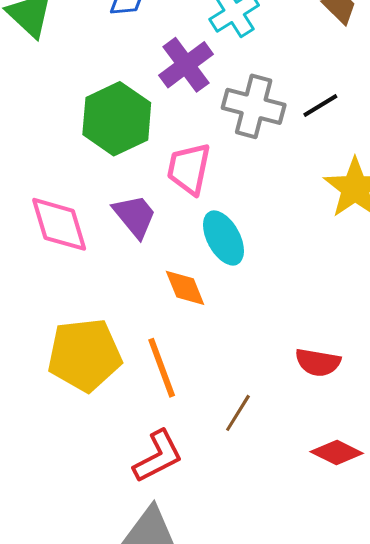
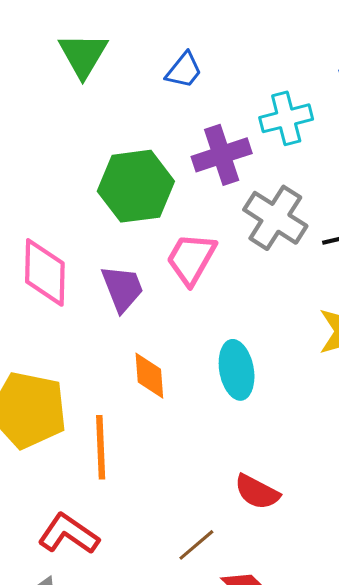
cyan ellipse: (223, 238) -> (237, 370), moved
brown line: (238, 413) -> (196, 545), moved
red L-shape: (158, 456) -> (68, 534), turned -136

